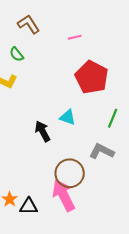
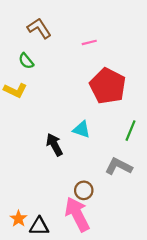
brown circle: (70, 173) -> (84, 190), size x0.6

